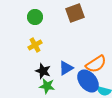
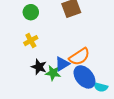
orange semicircle: (96, 64) -> (79, 57), moved
green star: (47, 86) -> (53, 73), moved

